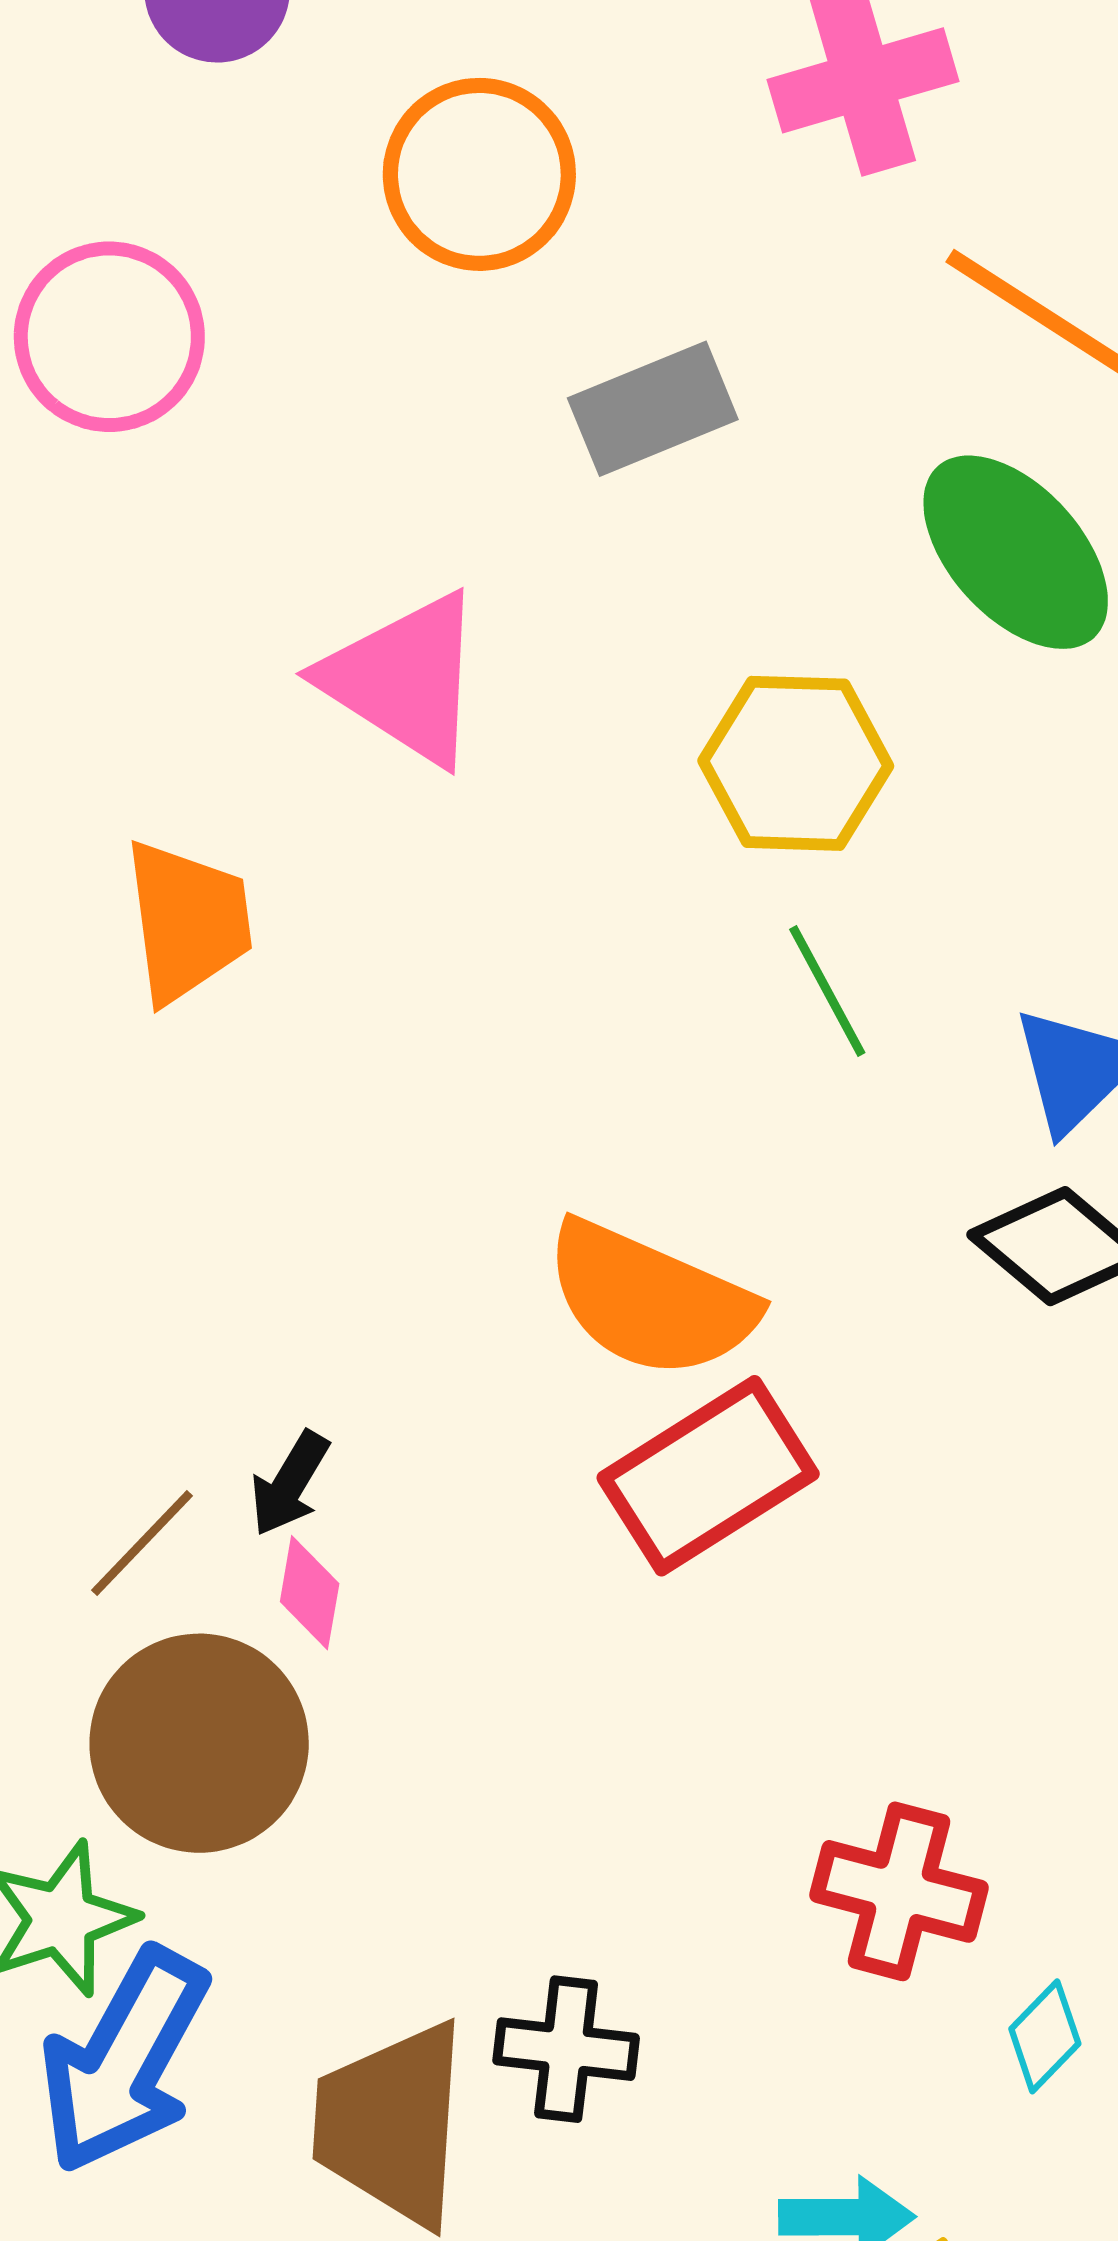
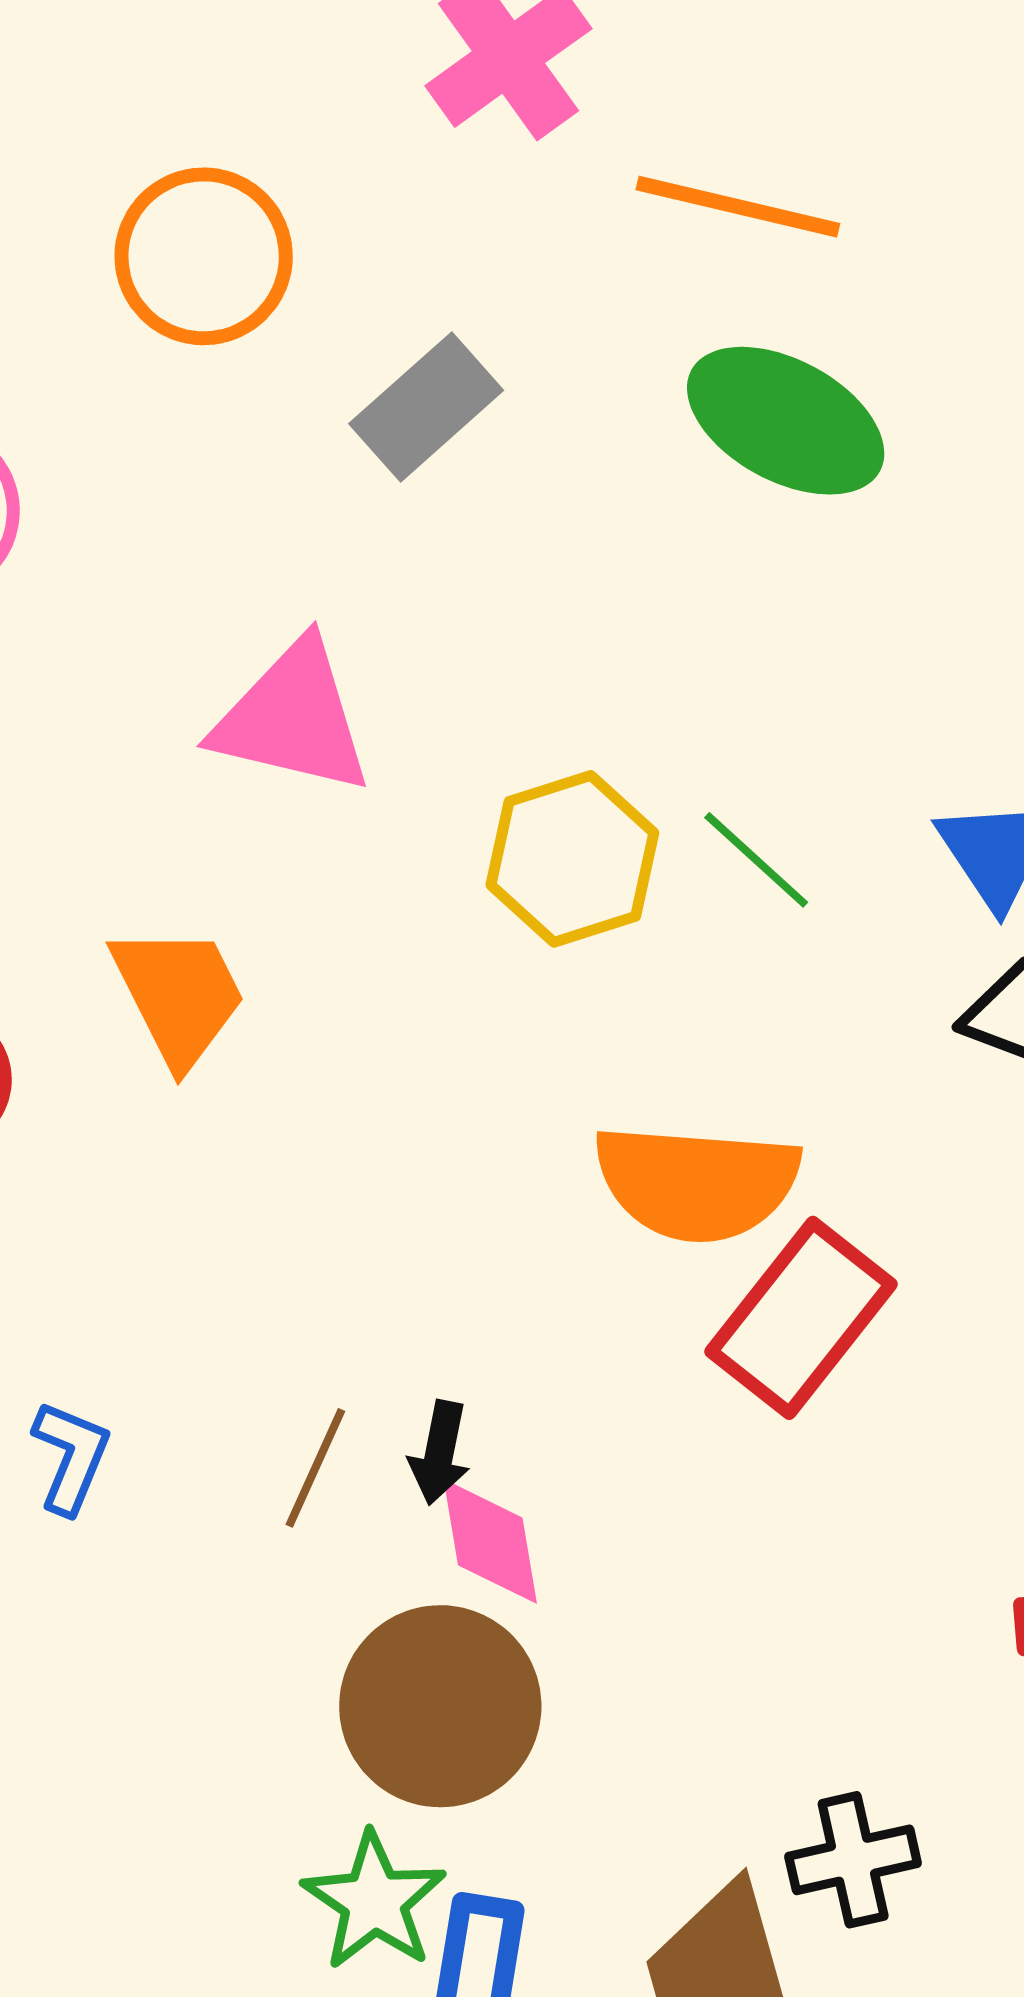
yellow hexagon: (796, 763) -> (572, 859), moved
brown line: (142, 1543) -> (315, 1468), moved
pink diamond: (310, 1593) -> (490, 1541), size x1.4

